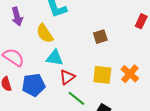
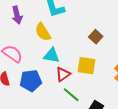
brown square: (100, 37) -> (96, 37), turned -32
yellow square: (102, 75) -> (86, 66), moved

